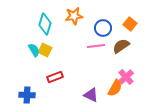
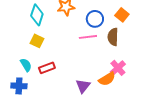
brown semicircle: (121, 46) -> (113, 37), turned -54
cyan semicircle: (34, 50) -> (26, 65), moved
orange semicircle: (115, 88) -> (107, 79), turned 30
purple triangle: (91, 95) -> (83, 86), turned 42

